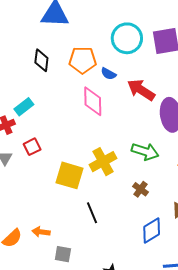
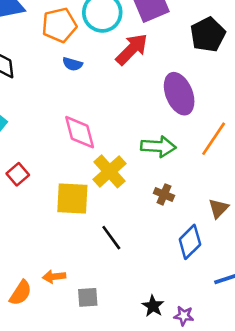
orange pentagon: (83, 60) -> (59, 25), moved
blue semicircle: (108, 74) -> (72, 64), moved
red arrow: (141, 90) -> (132, 49), moved, turned 116
pink diamond: (93, 101) -> (80, 132), moved

